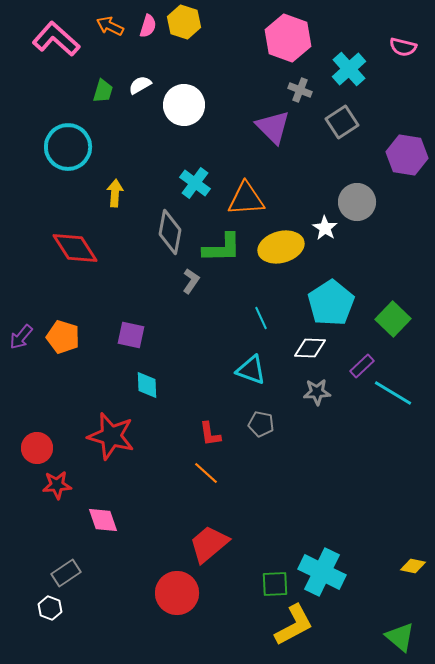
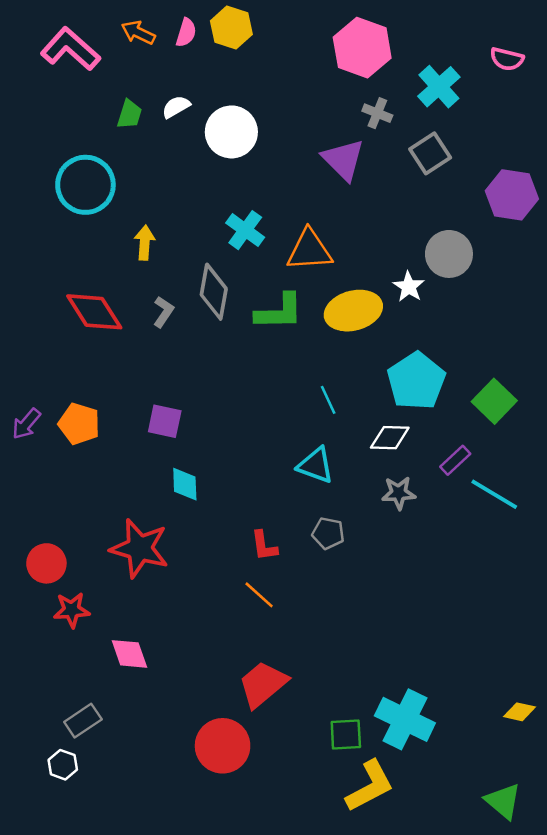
gray L-shape: (191, 281) -> (163, 312), moved

